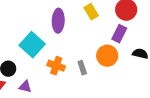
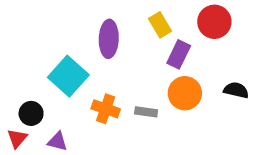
purple rectangle: (119, 34) -> (179, 54), moved
gray rectangle: (82, 68) -> (146, 112), turned -64

